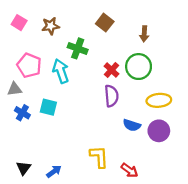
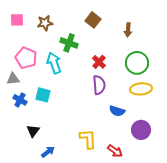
pink square: (19, 23) -> (17, 20), turned -32
green circle: (139, 67) -> (137, 63), moved
purple circle: (159, 131) -> (141, 130), moved
black triangle: (24, 168) -> (33, 131), moved

